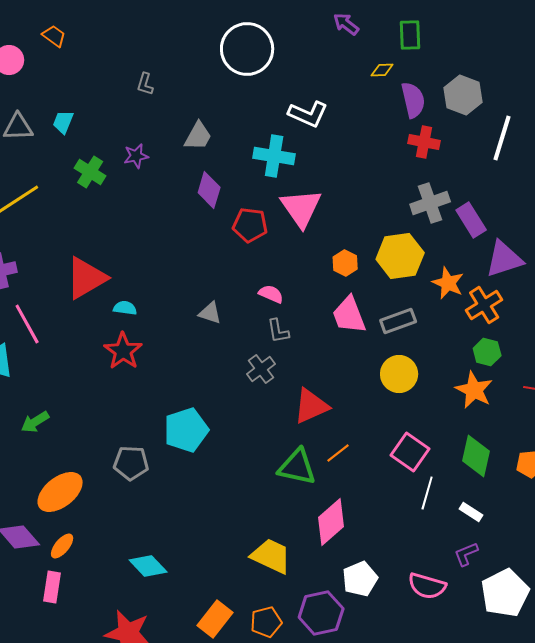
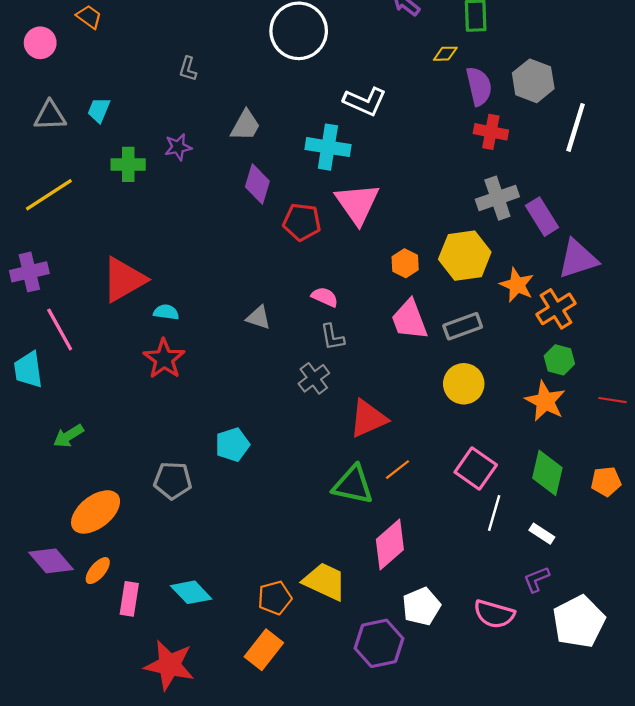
green cross: (90, 172) -> (128, 164), turned -32
cyan pentagon: (186, 430) -> (232, 445), size x0.7
pink rectangle: (52, 587) -> (129, 599), moved
orange pentagon: (266, 622) -> (275, 598), moved

